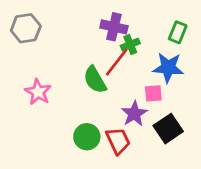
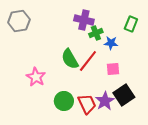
red line: (117, 62) -> (88, 61), moved
blue star: (168, 68) -> (111, 43), moved, size x0.6
pink star: (38, 92) -> (36, 77), moved
purple star: (134, 114) -> (105, 101), moved

